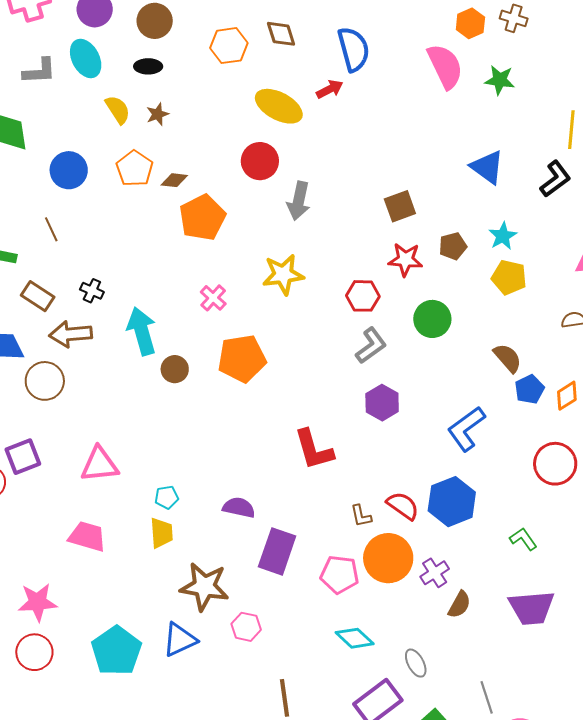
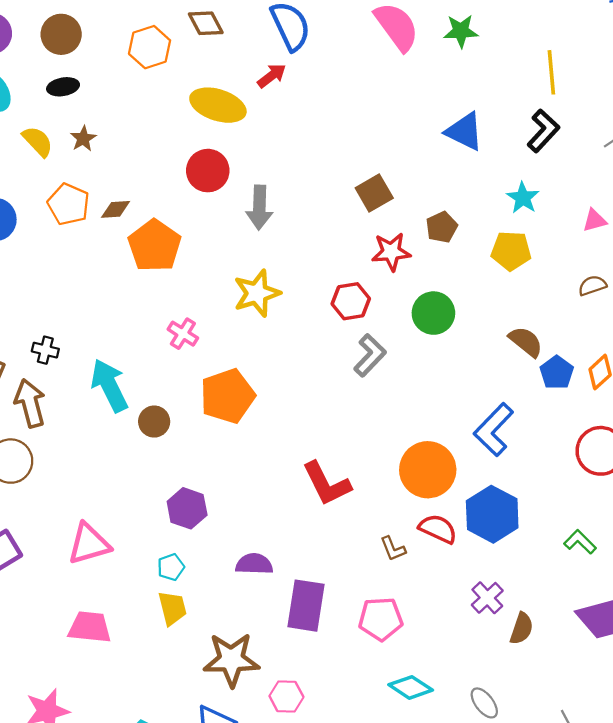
cyan star: (503, 236) -> (523, 198), moved
brown arrow: (71, 334) -> (30, 403), turned 90
purple hexagon: (382, 403) -> (187, 508), moved
orange circle: (388, 558) -> (428, 470), moved

